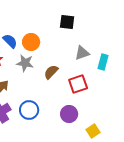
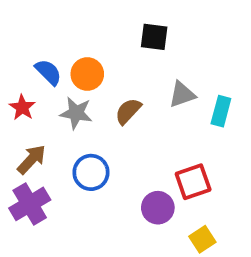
brown semicircle: (51, 72) -> (128, 111), moved
red square: (78, 84) -> (193, 182), moved
blue circle: (29, 110) -> (91, 172), moved

